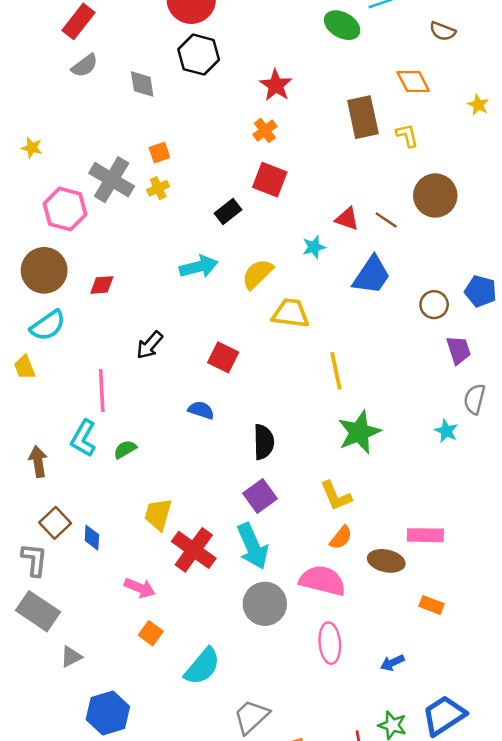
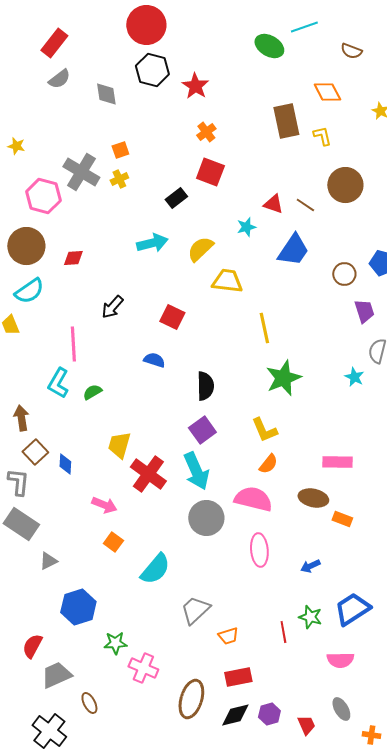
red star: (276, 85) -> (195, 86), moved
brown arrow: (38, 462) -> (21, 418), moved
brown ellipse: (386, 561) -> (313, 498), moved

